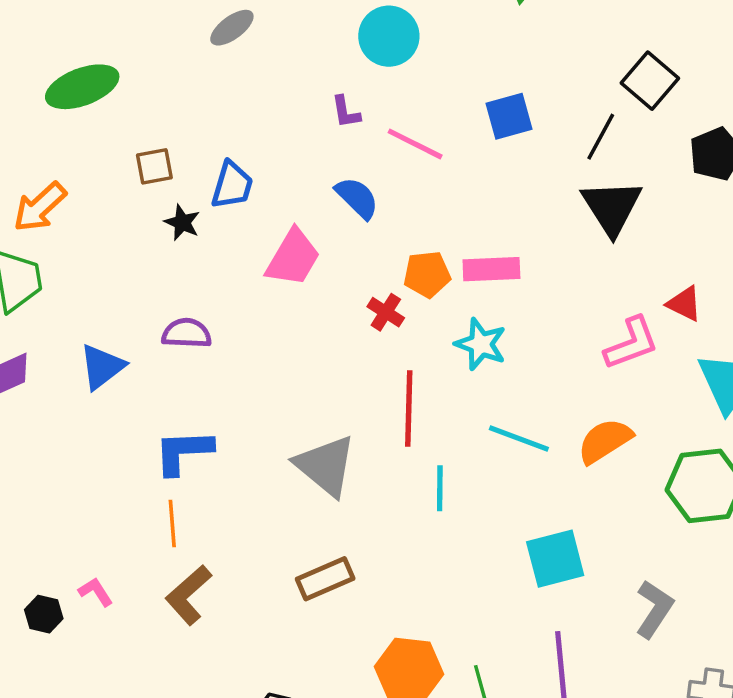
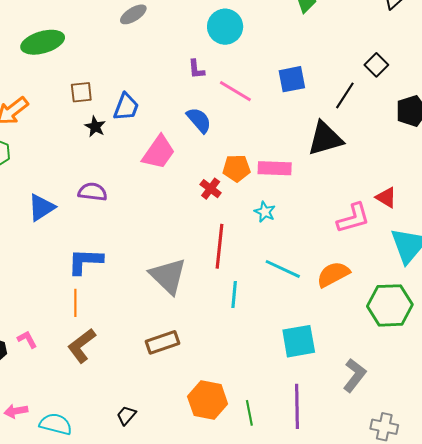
black square: (650, 81) -> (376, 65), size x0.7
black triangle: (612, 207) -> (325, 139), moved, turned 42
cyan star: (481, 344) -> (265, 212), size x0.7

